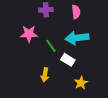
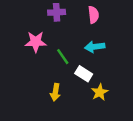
cyan arrow: (77, 38) -> (95, 47), size x0.7
yellow star: (81, 83) -> (100, 92), moved

